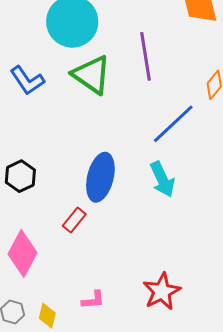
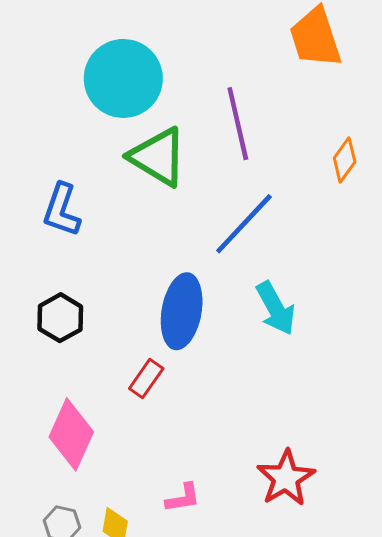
blue L-shape: (27, 80) -> (62, 210), moved, turned 57
blue line: (173, 124) -> (244, 224), moved

